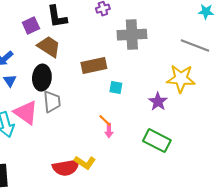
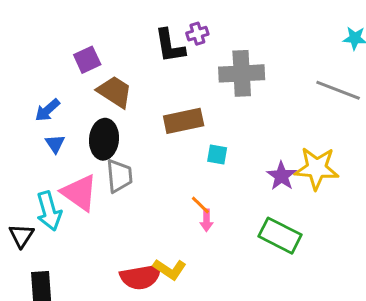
black L-shape: (57, 17) -> (170, 46), moved
yellow star: (181, 79) -> (317, 168), moved

